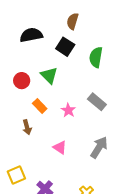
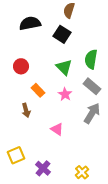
green semicircle: (96, 57) -> (91, 59), moved
green triangle: (49, 75) -> (64, 67), moved
gray arrow: (99, 147) -> (92, 113), moved

